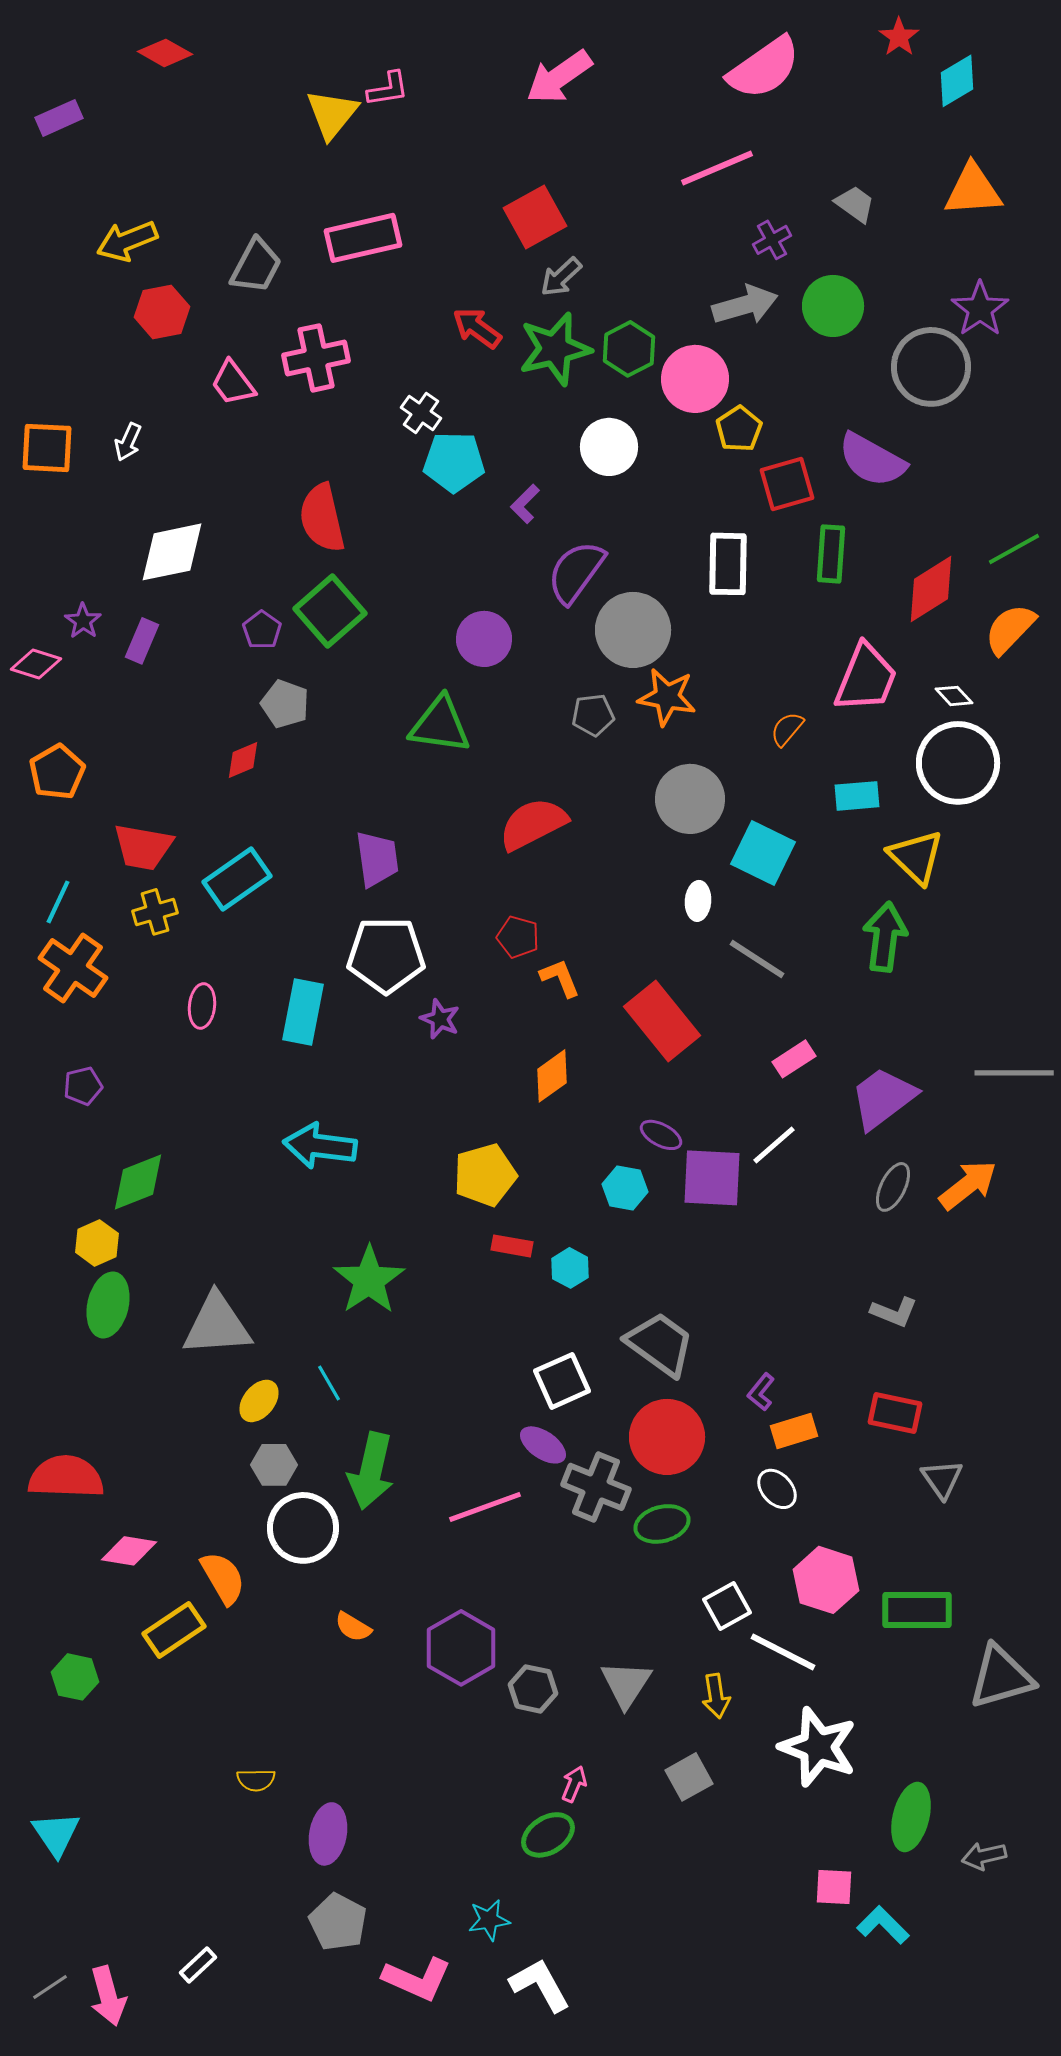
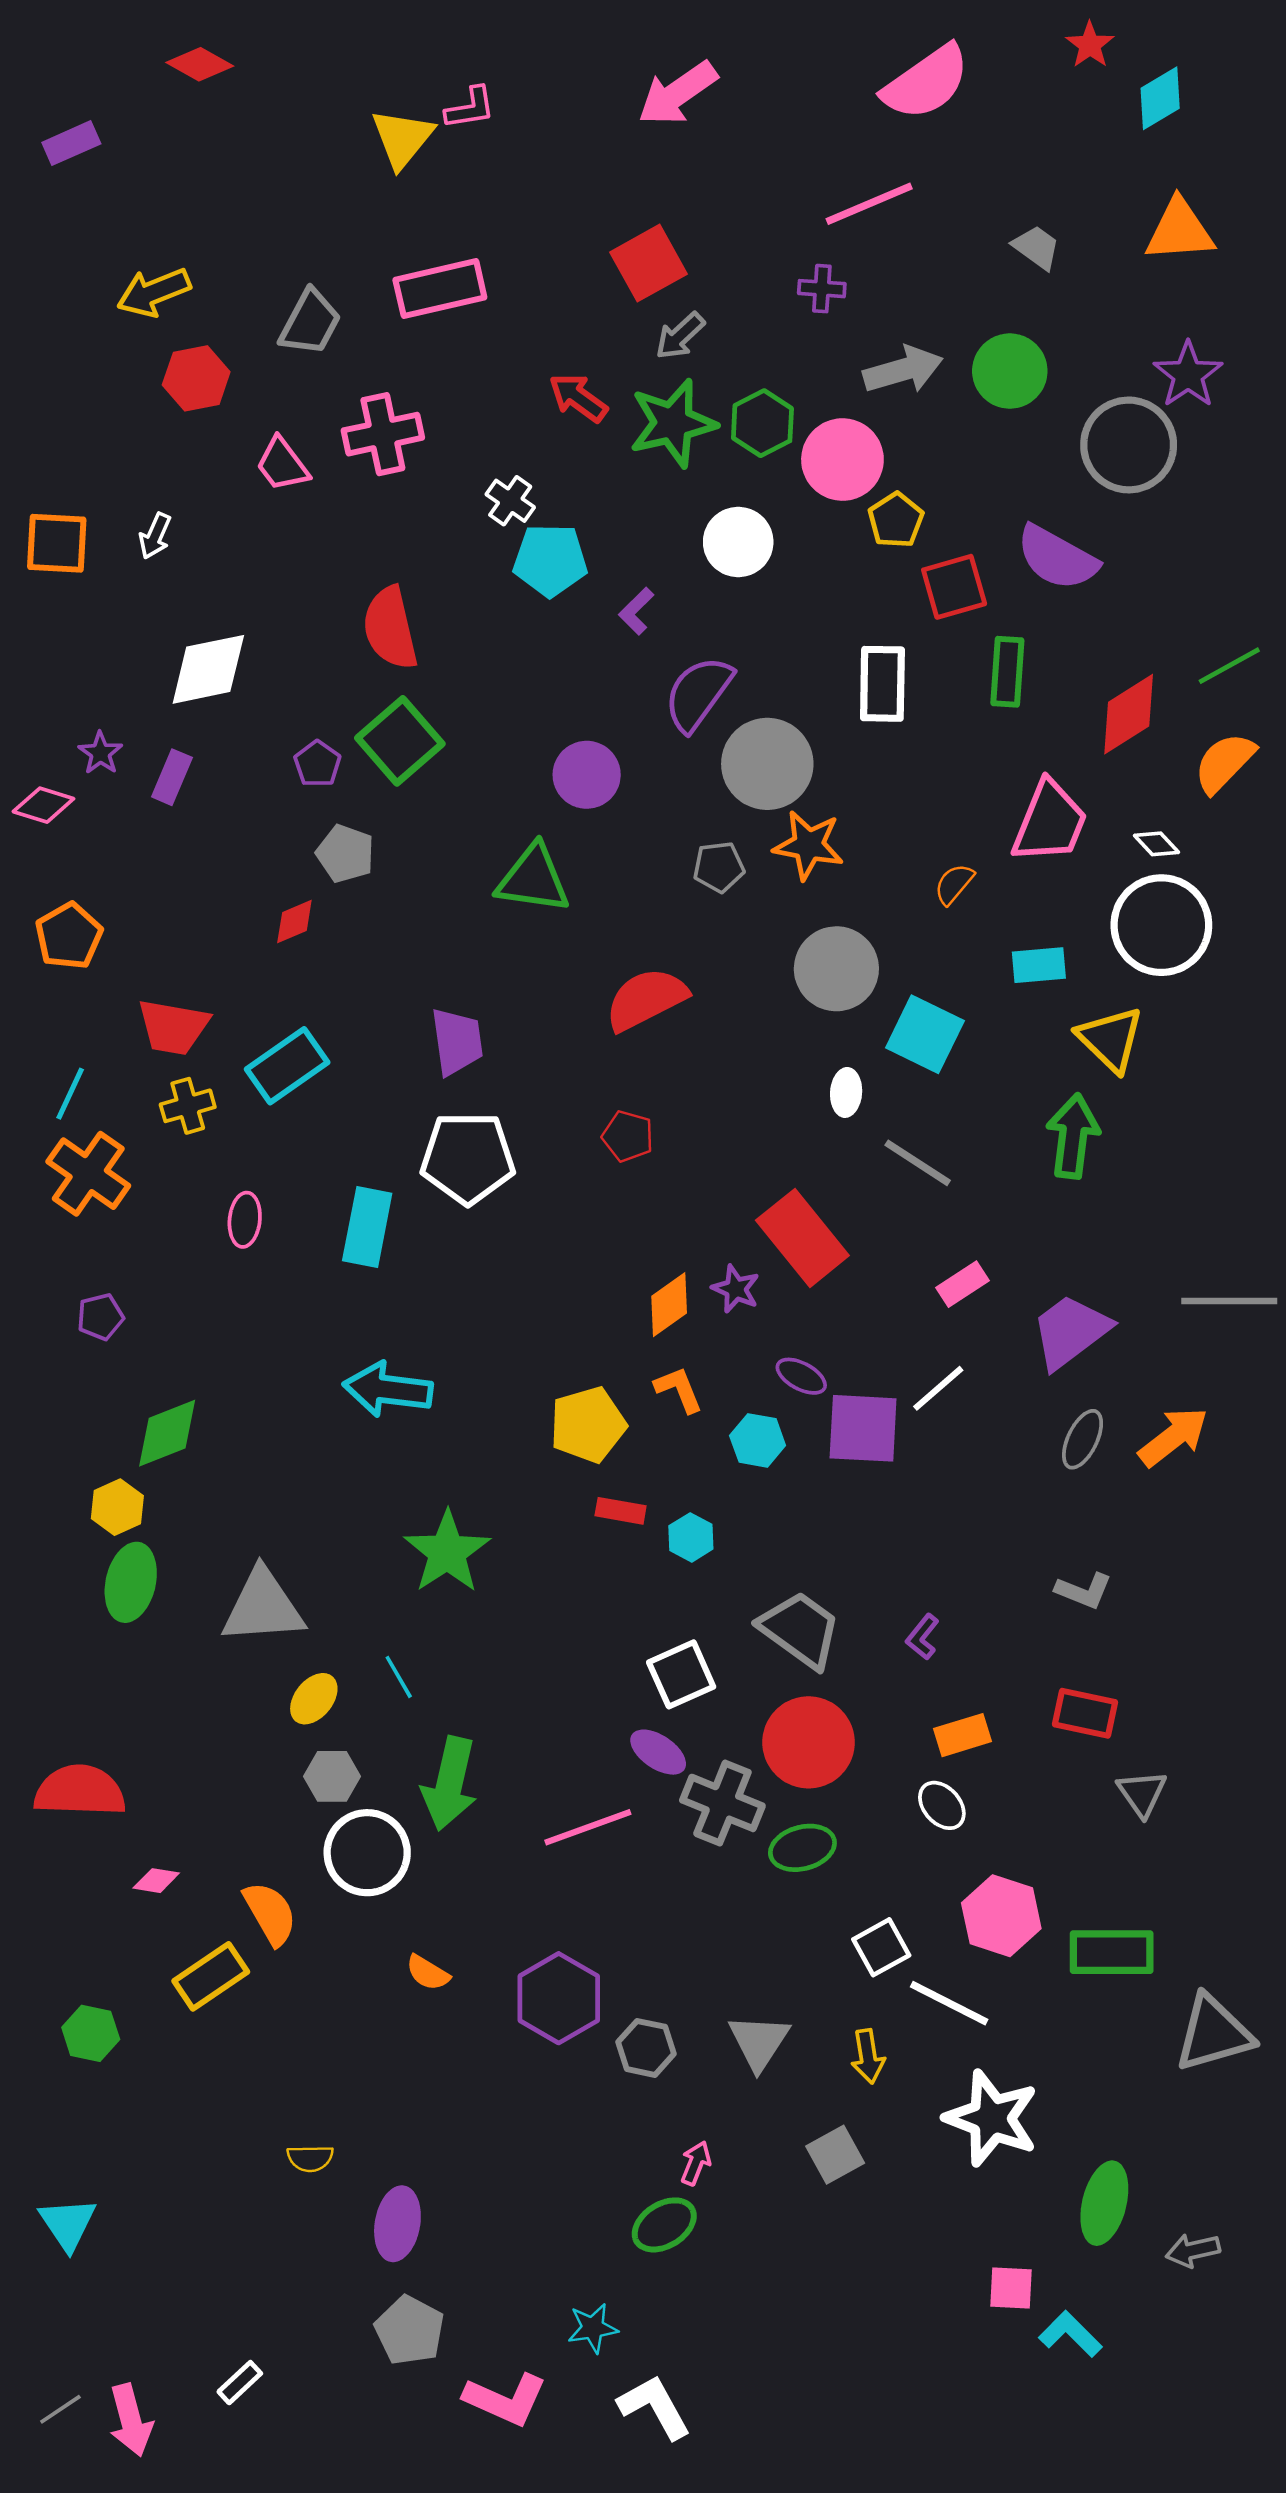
purple cross: (772, 240) -> (822, 289), moved, turned 33
orange L-shape: (560, 978) -> (679, 1390), moved
purple star: (440, 1019) -> (736, 1289), moved
purple L-shape: (761, 1392) -> (922, 1637), moved
pink diamond: (129, 1551) -> (156, 1881), size x0.7

